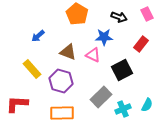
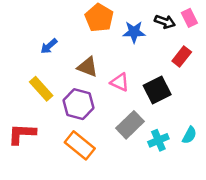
black arrow: (119, 17) -> (165, 22), moved
blue star: (104, 37) -> (134, 32), moved
pink triangle: (93, 55) -> (120, 82), moved
orange rectangle: (62, 113) -> (80, 145), turned 40

